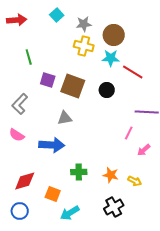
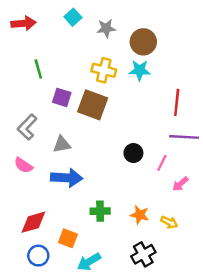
yellow cross: (84, 46) -> (104, 70), moved
red line: (133, 72) -> (177, 102), moved, turned 65
black circle: (107, 90) -> (133, 153), moved
gray triangle: (65, 118) -> (62, 144), moved
blue circle: (20, 211) -> (38, 256), moved

